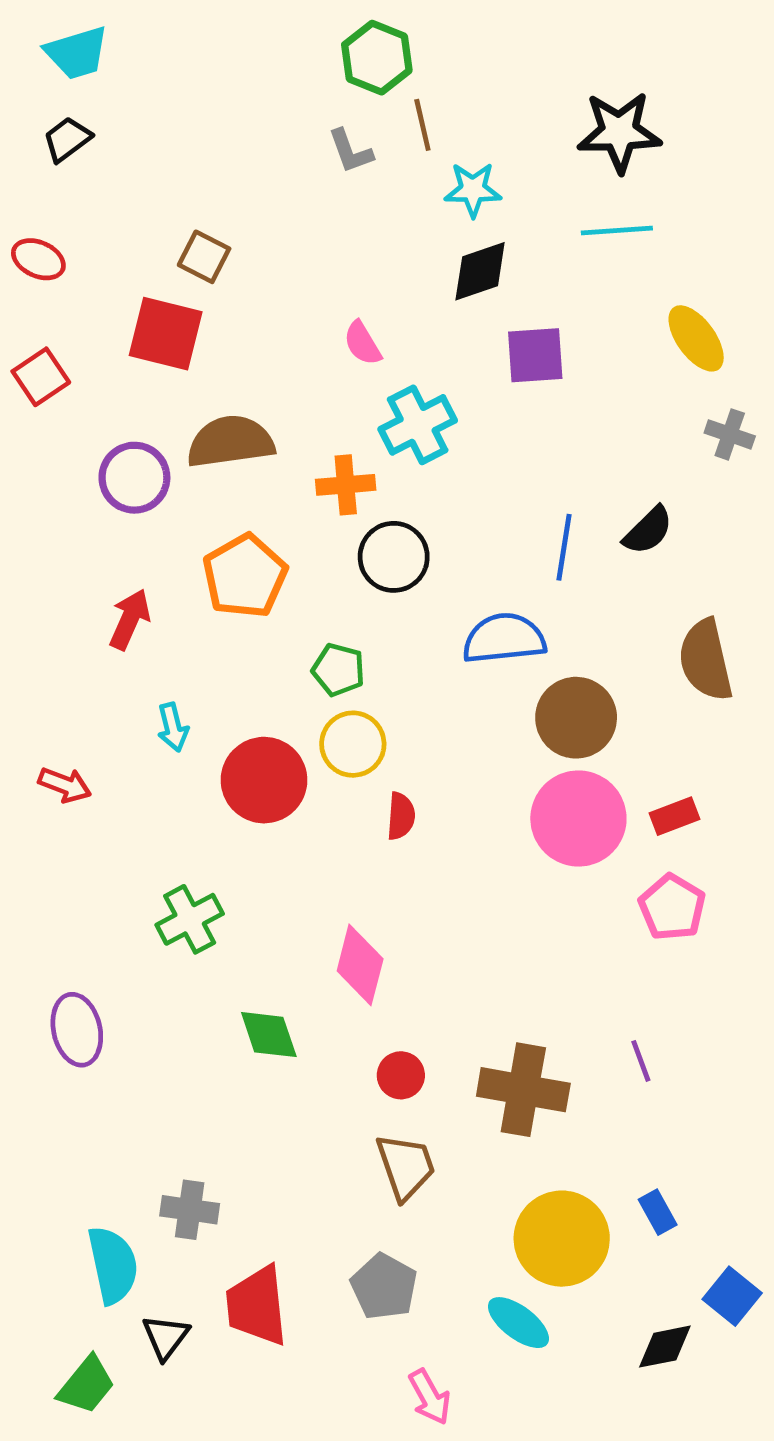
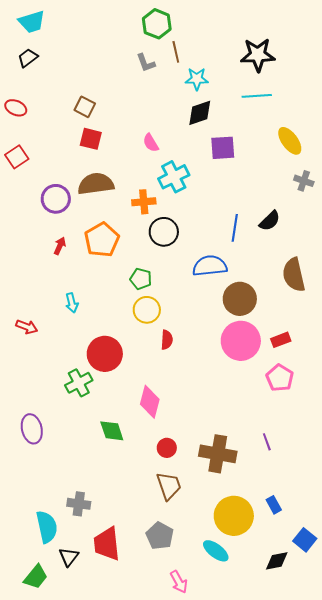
red square: (166, 334) -> (91, 139), moved, size x0.7
red arrow: (130, 619) -> (60, 246), moved, size x0.7
red circle: (264, 780) -> (105, 354), moved

